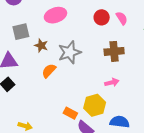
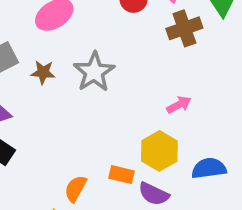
brown cross: (114, 51) -> (184, 28), moved
orange semicircle: (49, 71) -> (75, 189), moved

